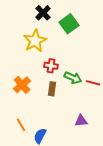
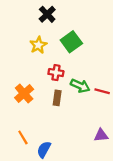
green square: (69, 24) -> (71, 42), moved
yellow star: (35, 41) -> (38, 45), size x0.7
purple triangle: (81, 121) -> (101, 135), moved

